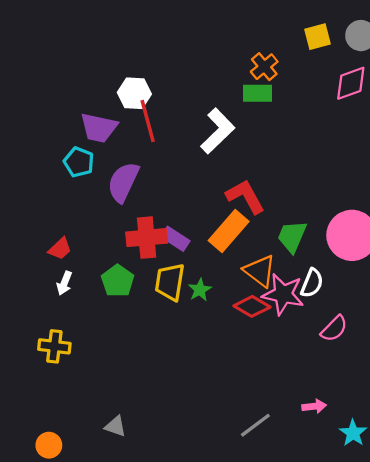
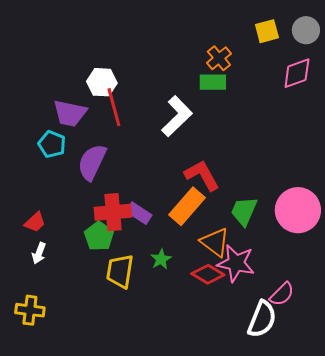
green pentagon: (118, 281) -> (99, 236), moved
yellow trapezoid: (170, 282) -> (120, 271), moved
white semicircle: (312, 283) -> (262, 319), moved, size x1.4

